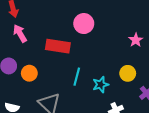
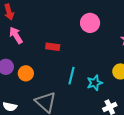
pink circle: (84, 24) -> (90, 23), moved
red rectangle: (58, 46) -> (53, 47), size x0.6

